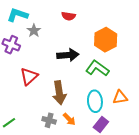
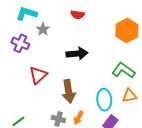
orange hexagon: (106, 40) -> (127, 30), moved
green L-shape: (97, 68) -> (123, 70), moved
orange arrow: (69, 119) -> (79, 118), turned 72

